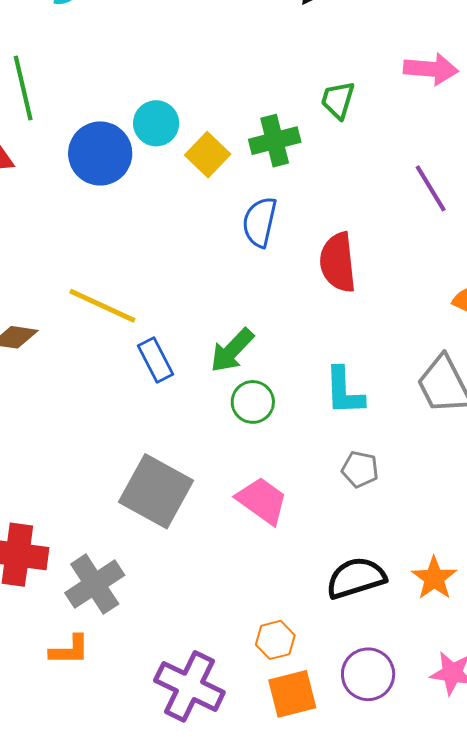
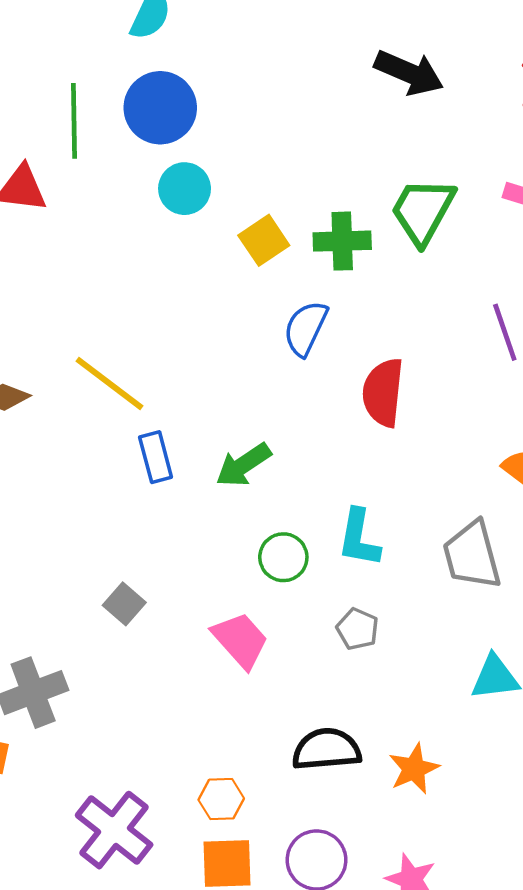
green trapezoid: (338, 100) -> (423, 211), size x1.6
cyan circle: (156, 123) -> (185, 189), moved
blue circle: (100, 153) -> (160, 108), moved
green circle: (253, 402) -> (283, 557), moved
gray square: (156, 491) -> (124, 604), size x0.5

